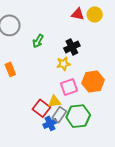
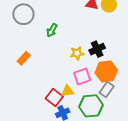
black cross: (72, 47) -> (97, 49), moved
orange rectangle: (10, 69) -> (24, 58), turned 64
gray rectangle: (59, 115) -> (107, 89), moved

